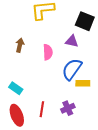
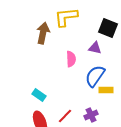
brown arrow: (20, 45) -> (43, 33), moved, size x1.5
red line: (42, 109) -> (65, 116), turned 35

